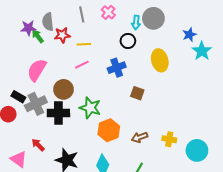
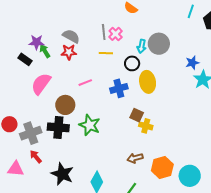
gray line: (82, 14) -> (104, 32), moved
gray semicircle: (48, 22) -> (71, 36), moved, turned 120
yellow line: (84, 44) -> (106, 53), moved
yellow ellipse: (160, 60) -> (148, 82), moved
black rectangle: (18, 97) -> (25, 59), moved
gray cross: (36, 104) -> (31, 133), moved
orange hexagon: (109, 130) -> (162, 167), moved
yellow cross: (169, 139) -> (146, 126), moved
pink triangle: (19, 159) -> (16, 169), turned -36

